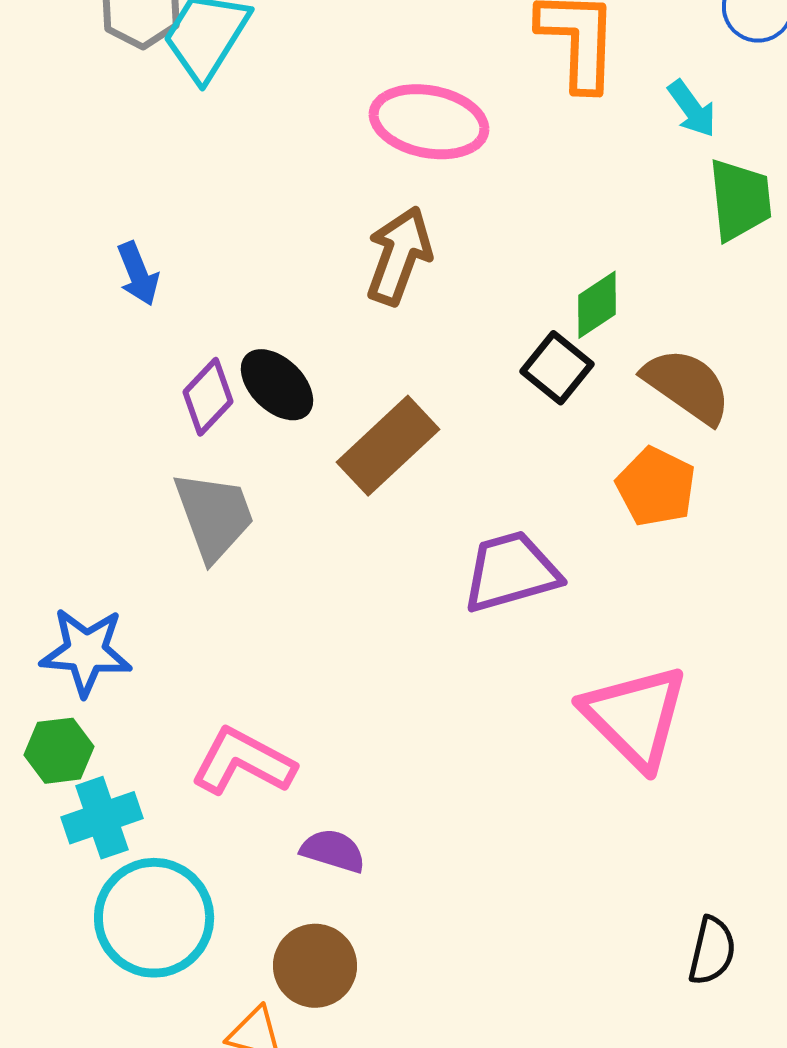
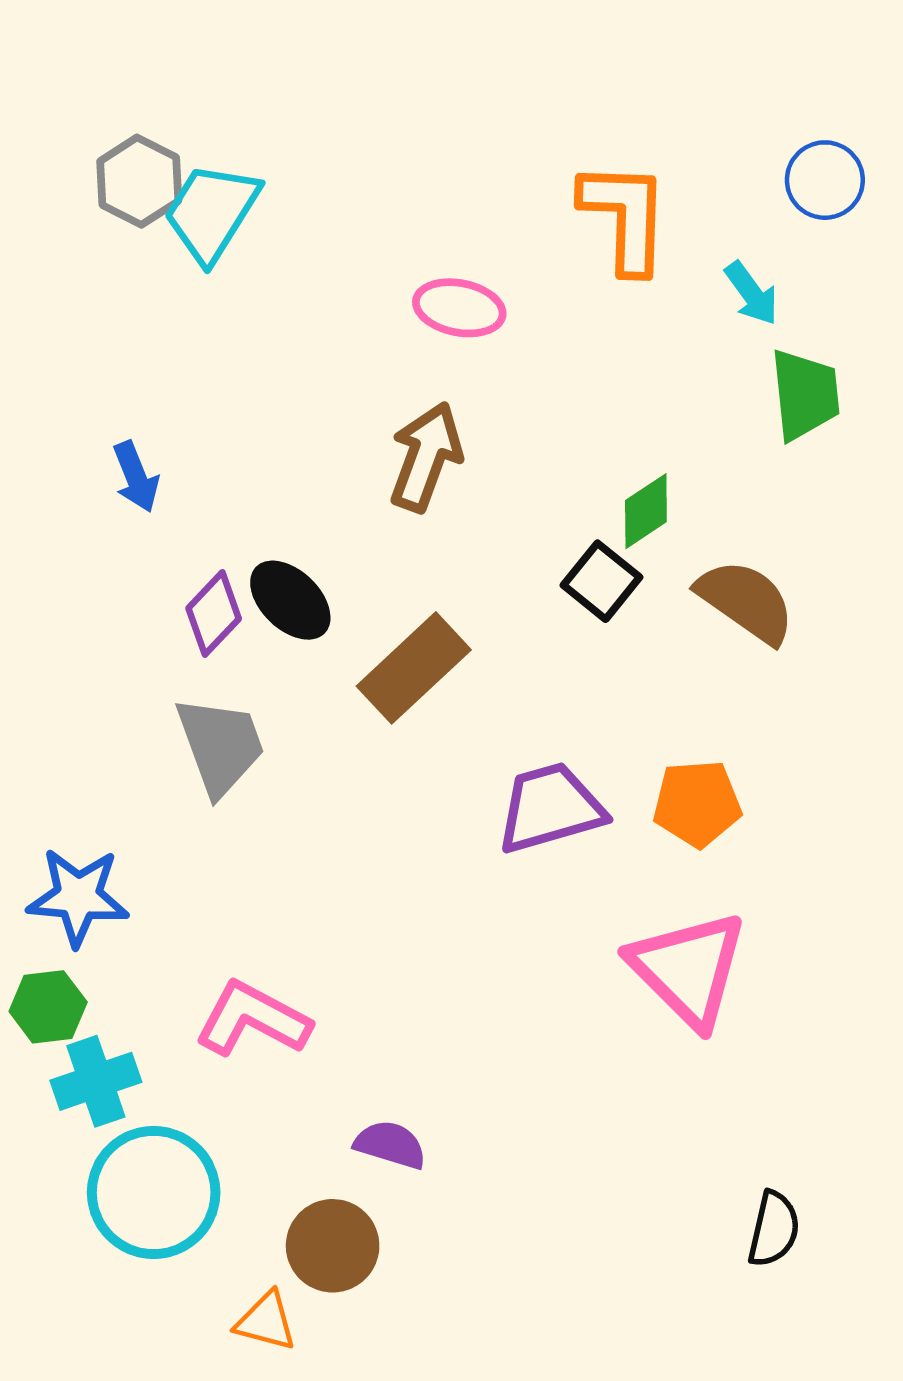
pink ellipse: (429, 122) -> (459, 308), size x0.7
orange pentagon: (656, 487) -> (697, 803), moved, turned -30
purple semicircle: (333, 851) -> (390, 1145), moved

